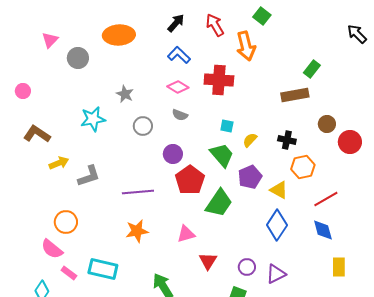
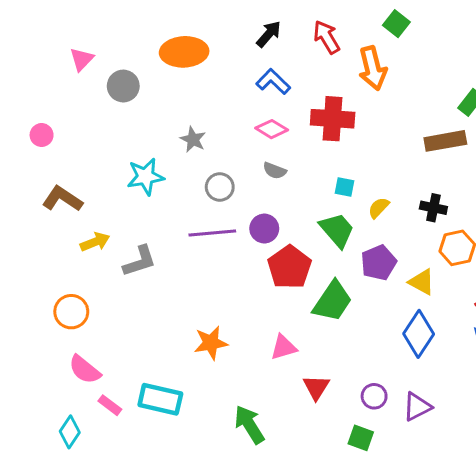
purple line: (138, 192) -> (212, 233), moved
orange circle: (66, 222) -> (71, 312), moved

